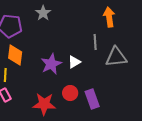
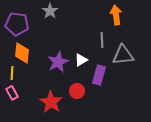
purple rectangle: (92, 99) -> (99, 75), moved, turned 36
red star: (44, 104) -> (51, 102), turned 30

